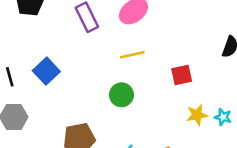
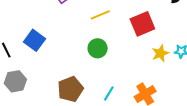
red square: (182, 75) -> (142, 24), size x1.4

